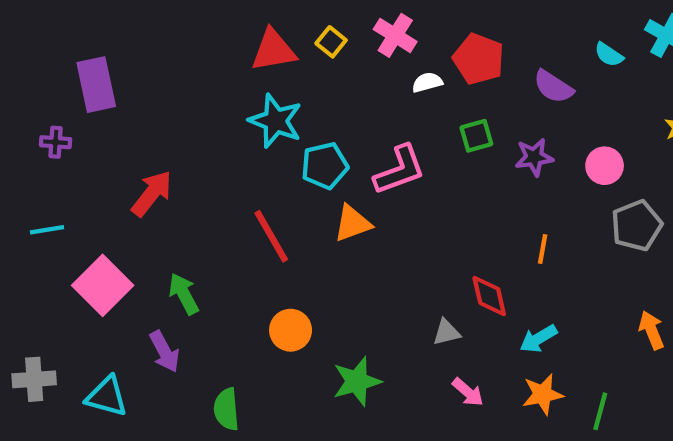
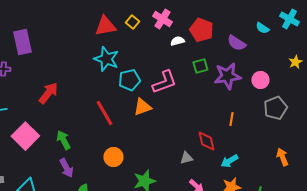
purple star: (534, 157) -> (227, 76), size x1.5
purple arrow: (164, 352) -> (66, 168), moved

